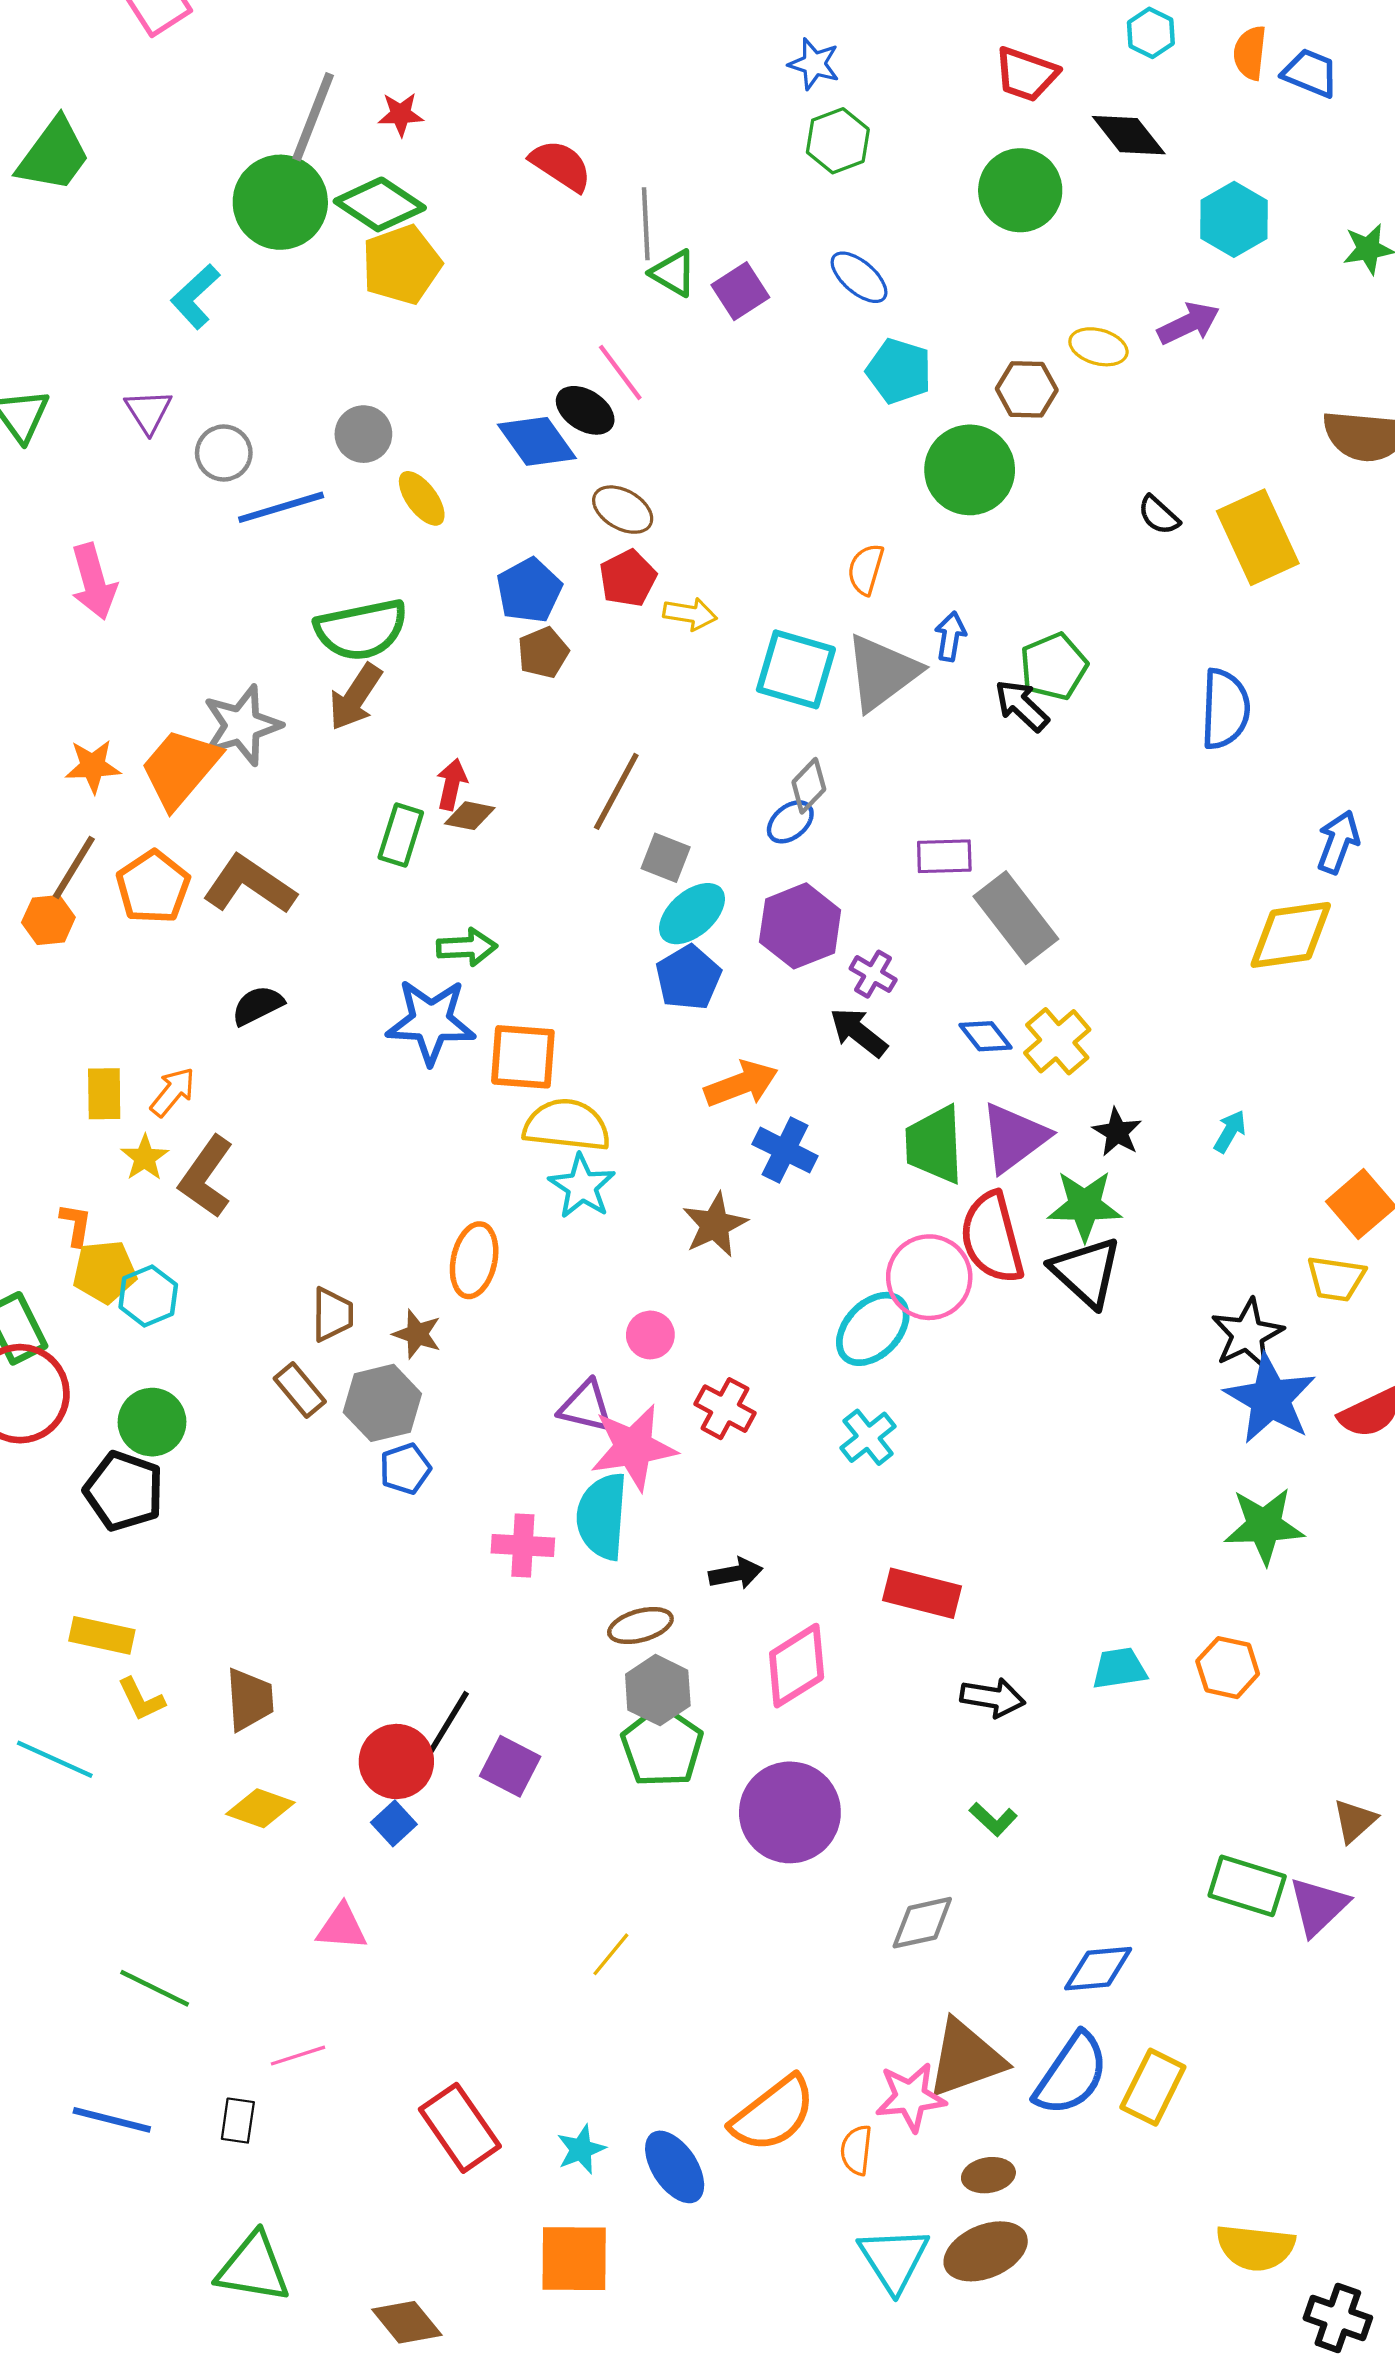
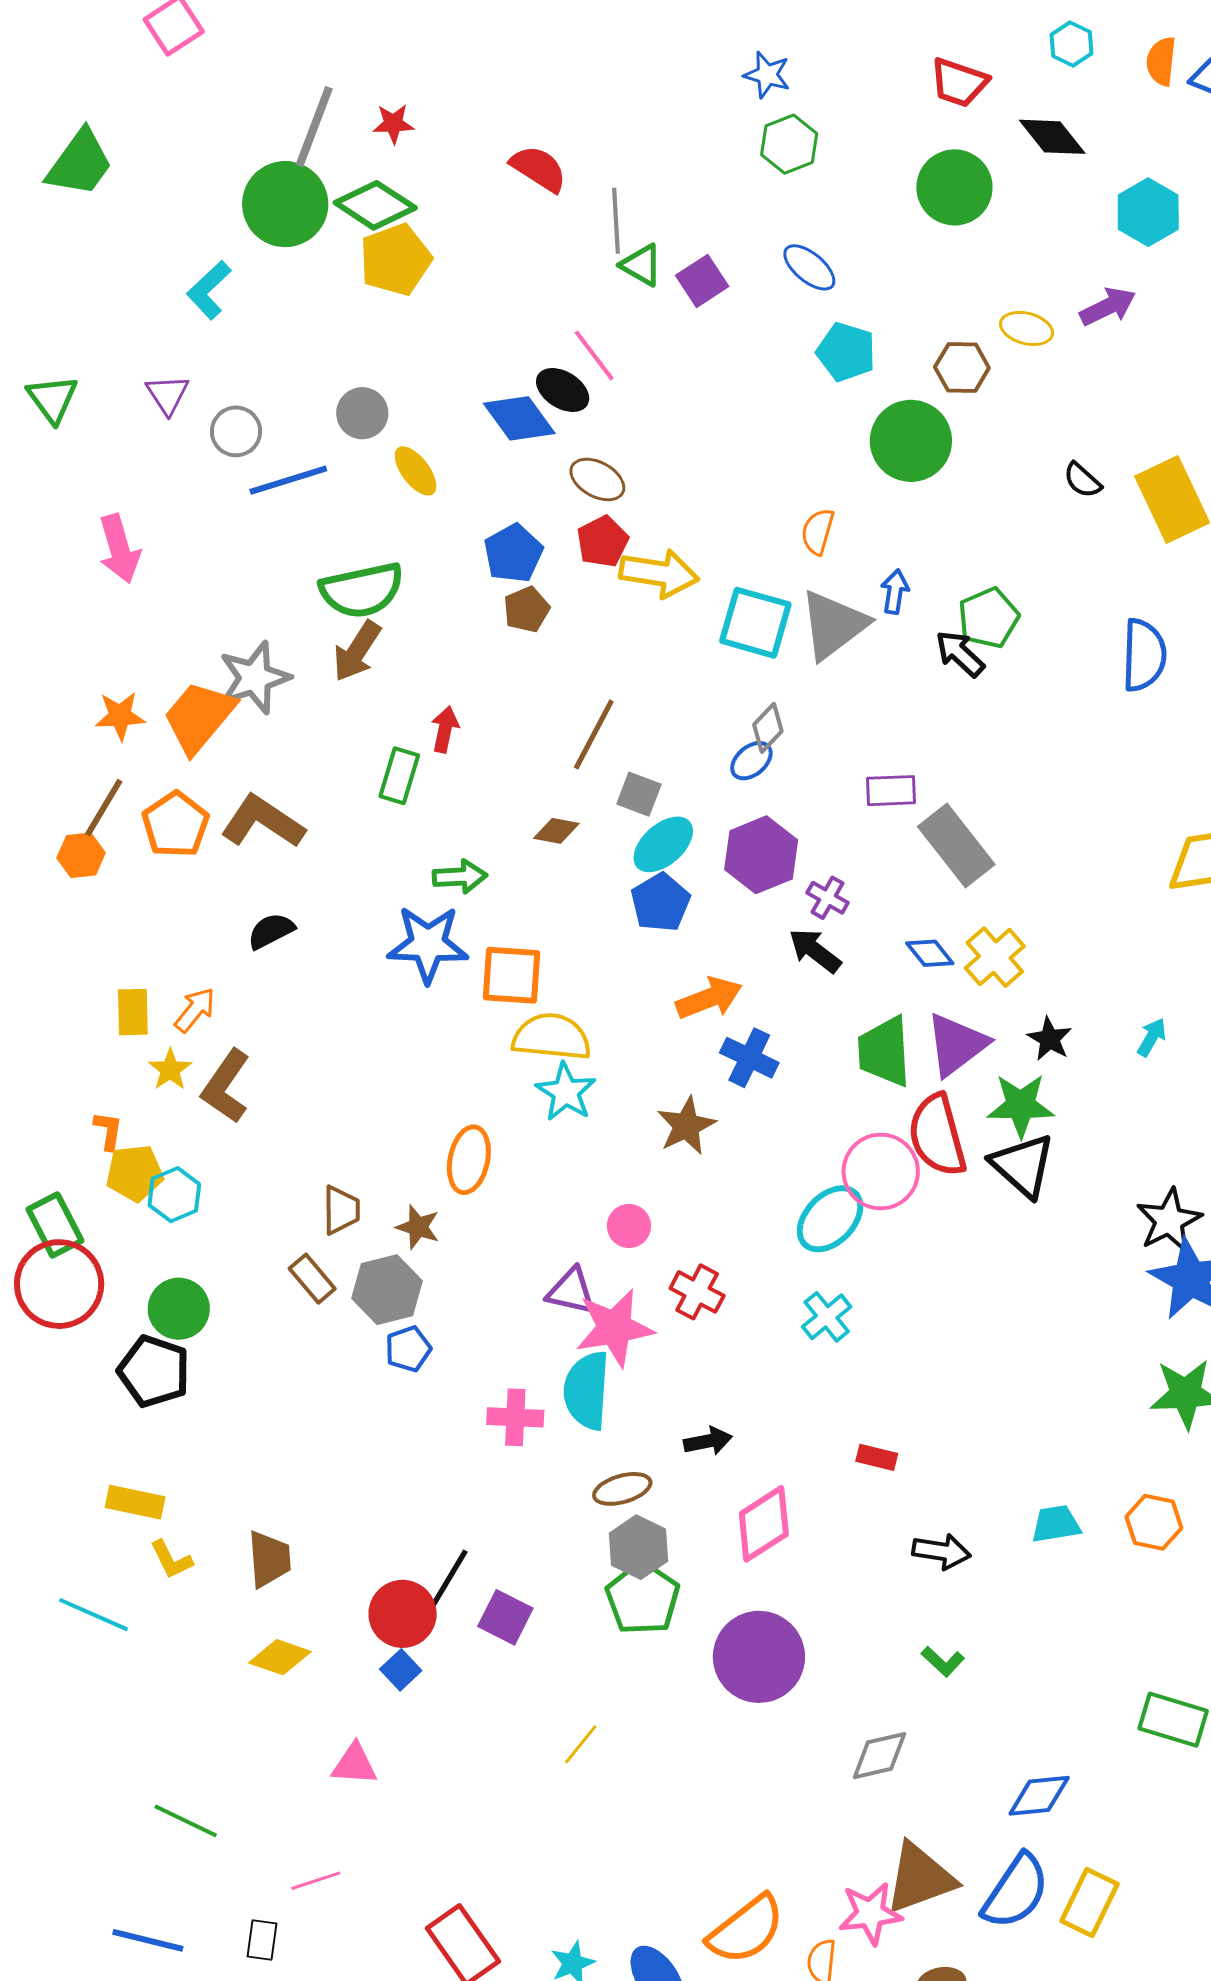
yellow arrow: (690, 614) -> (659, 573), size x1.6
brown diamond: (470, 816) -> (556, 831), moved
red rectangle: (922, 1593) -> (877, 1457), size x0.6
yellow line: (611, 1954) -> (581, 1744), moved

